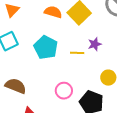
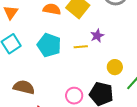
pink circle: (64, 91) -> (74, 96), moved

